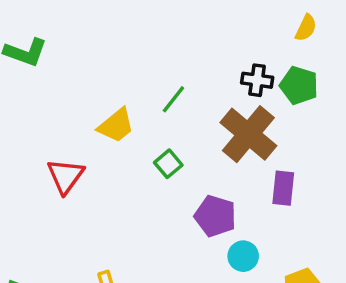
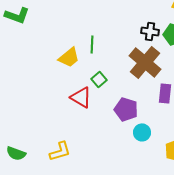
green line: (173, 99) -> (92, 44), moved, turned -36
red triangle: (65, 176) -> (81, 97), moved, turned -35

